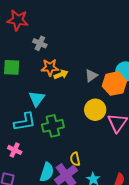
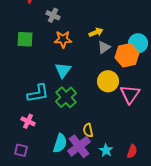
yellow arrow: (61, 74) -> (96, 32), moved
cyan triangle: (37, 99) -> (63, 70), moved
green cross: (53, 126) -> (66, 97), turned -30

